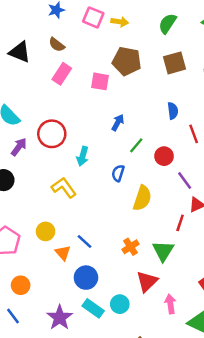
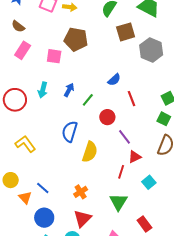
brown square: (175, 63) -> (126, 32), moved
blue semicircle: (173, 111) -> (114, 80), turned 56
green line: (136, 145) -> (88, 100), moved
cyan arrow: (83, 156) -> (43, 90), moved
blue semicircle: (118, 173) -> (70, 132), size x1.5
green triangle: (163, 251) -> (119, 202), moved
red triangle: (147, 282) -> (83, 219), moved

